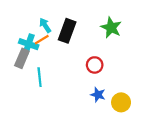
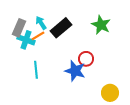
black rectangle: (67, 31) -> (61, 28), turned 30
gray rectangle: (22, 58) -> (19, 28), moved
blue star: (98, 95) -> (75, 71), moved, size x1.5

